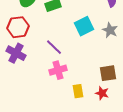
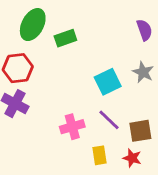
cyan square: (84, 26) -> (108, 82), moved
purple line: (54, 47) -> (109, 120), moved

